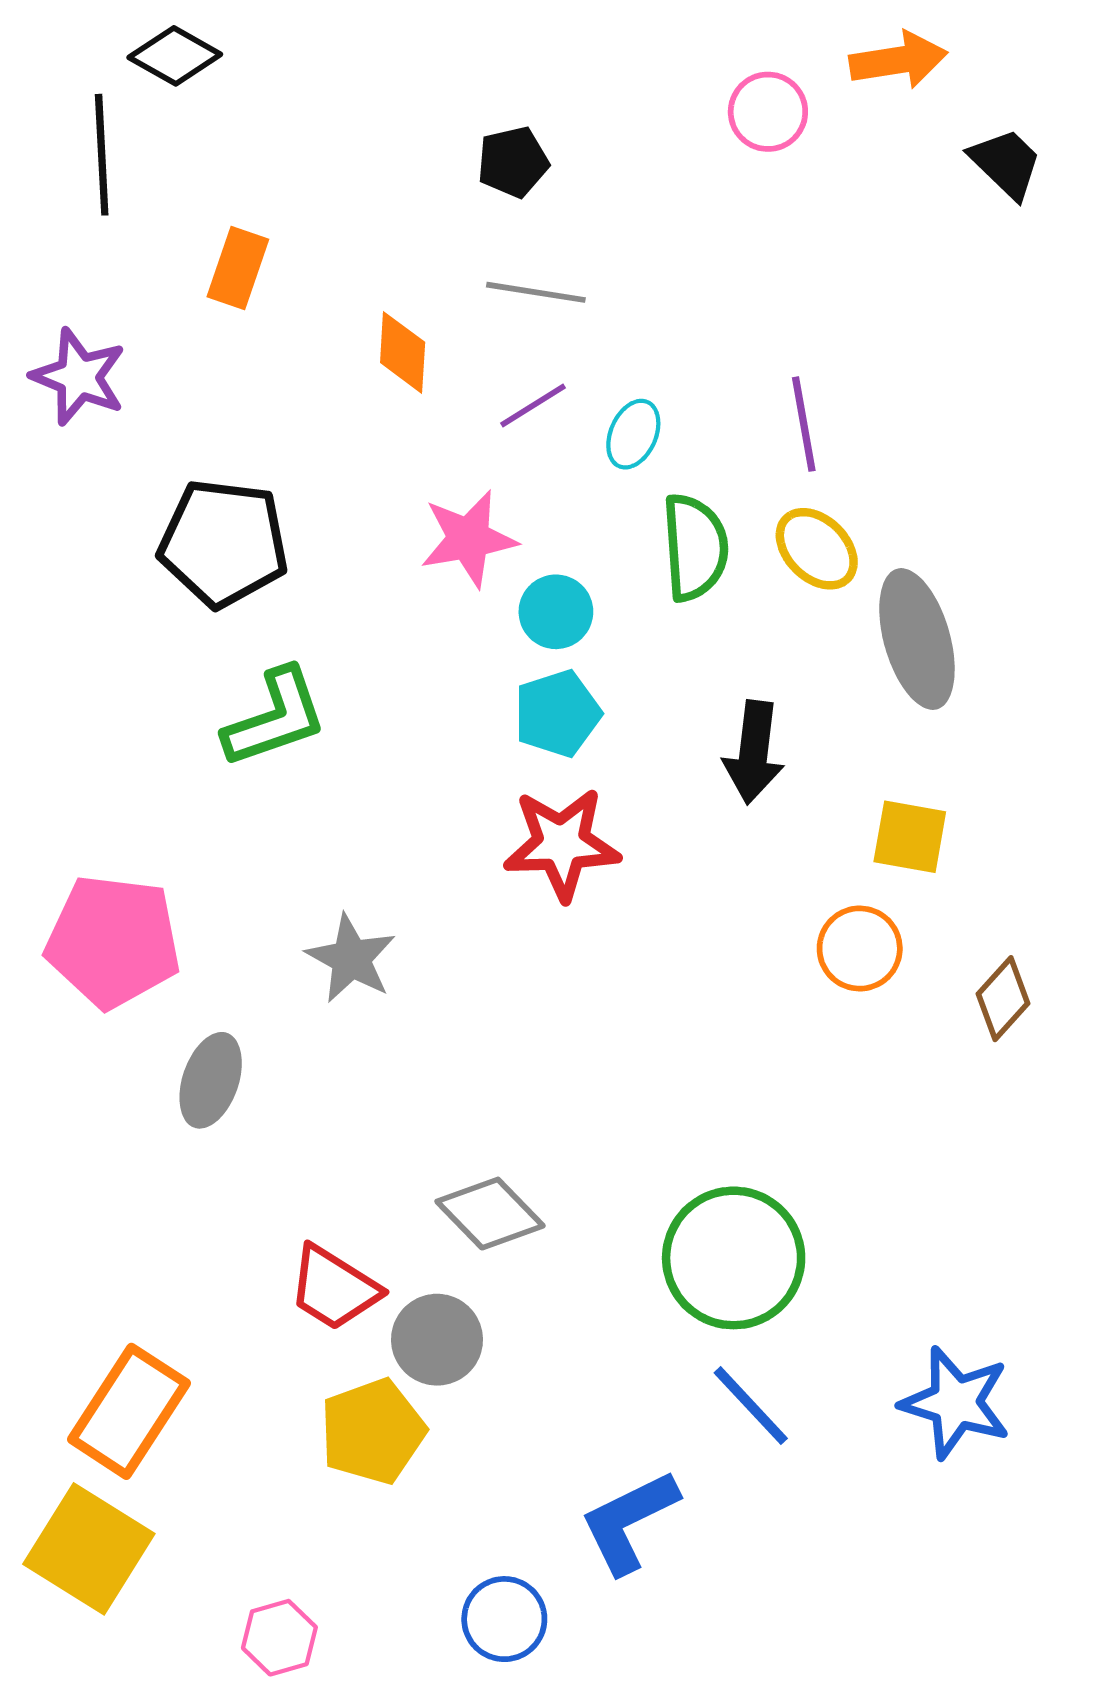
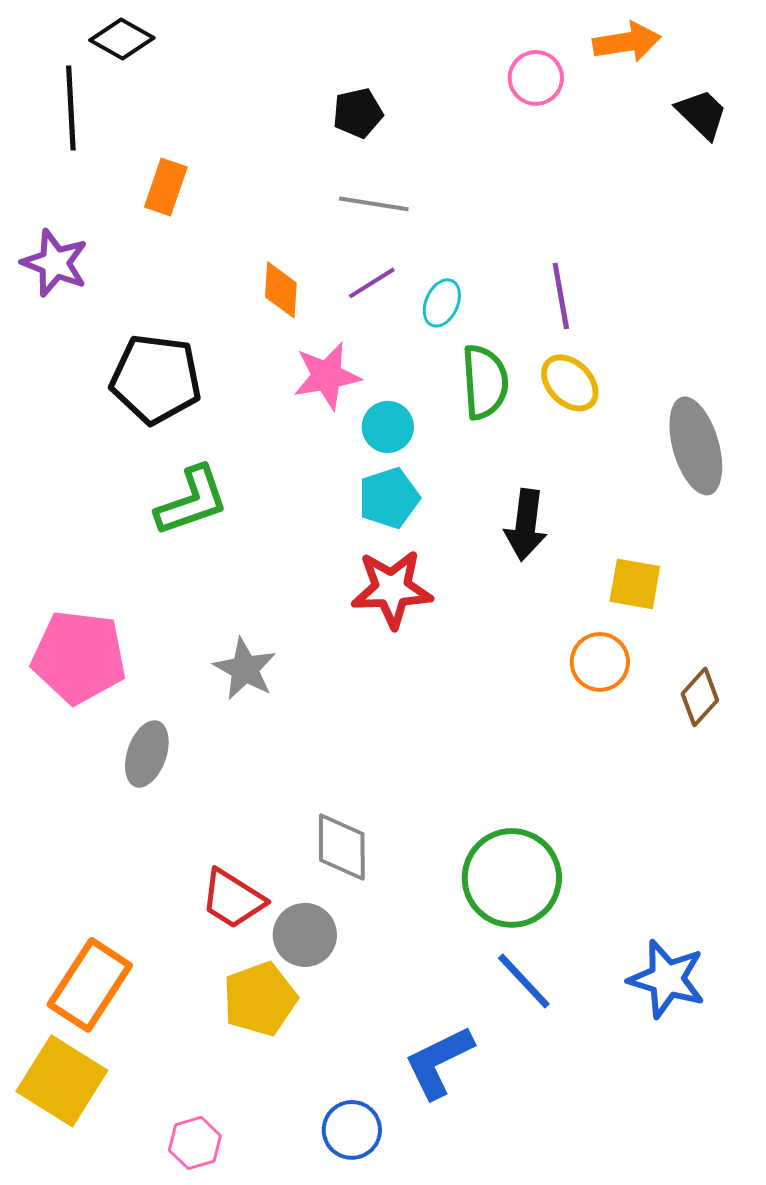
orange diamond: (403, 352) -> (281, 290), moved
gray ellipse: (917, 639) -> (696, 446), moved
gray diamond: (490, 1214) -> (342, 847), turned 44

